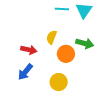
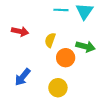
red arrow: (29, 50) -> (20, 31), moved

